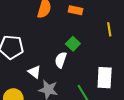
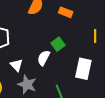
white rectangle: (105, 78) -> (83, 69), moved

